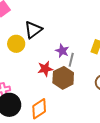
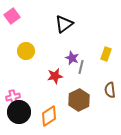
black triangle: (33, 30) -> (64, 24), moved
brown hexagon: (63, 78) -> (79, 100), moved

